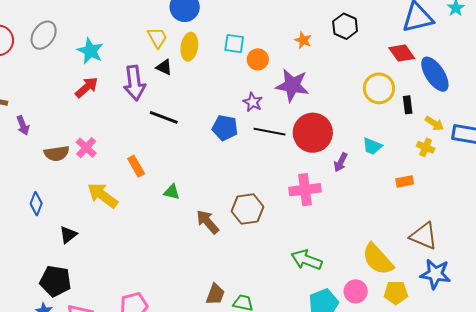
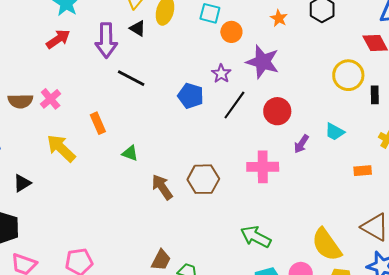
black line: (269, 132) -> (234, 105), turned -72
red circle: (313, 133) -> (277, 111), size x0.7

